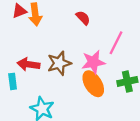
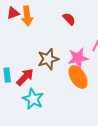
red arrow: (28, 64) -> (25, 77), moved, turned 126

